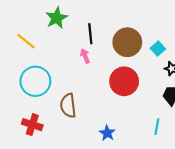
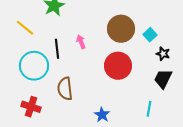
black line: (90, 34) -> (57, 49), moved

